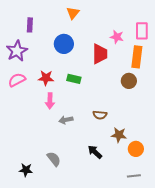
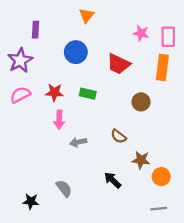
pink star: (117, 37) -> (141, 33), moved
red trapezoid: (100, 54) -> (118, 64), turned 115
brown circle: (129, 81) -> (141, 102), moved
brown semicircle: (100, 115) -> (118, 136), turned 32

